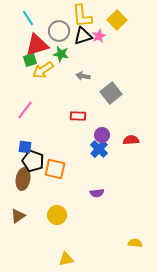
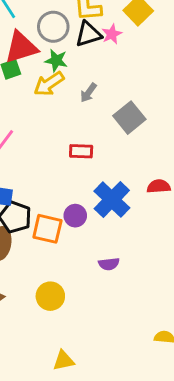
yellow arrow: (43, 70) -> (49, 84), moved
gray arrow: (83, 76) -> (88, 93), turned -64
purple circle: (102, 135) -> (75, 216), moved
blue cross: (99, 149) -> (112, 200), size x1.4

